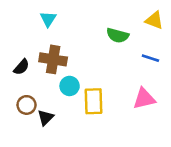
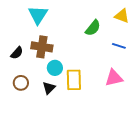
cyan triangle: (48, 19) -> (38, 15), size x1.5
green semicircle: (118, 35) -> (93, 28), turned -66
black triangle: (46, 118) -> (49, 88), moved

